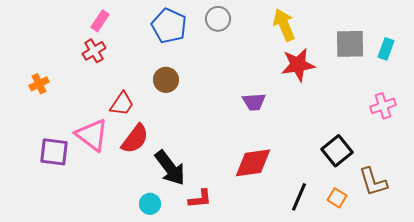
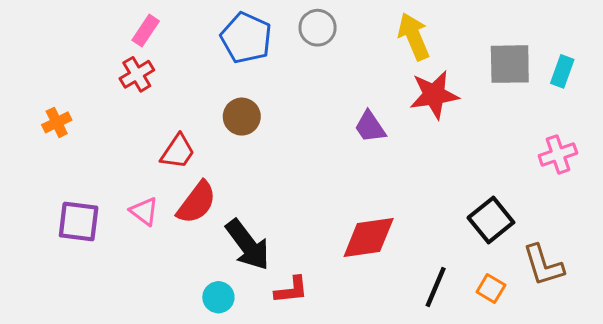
purple trapezoid: (254, 102) -> (370, 127), moved, turned 60
pink triangle: (92, 135) -> (144, 211), moved, size x0.6

